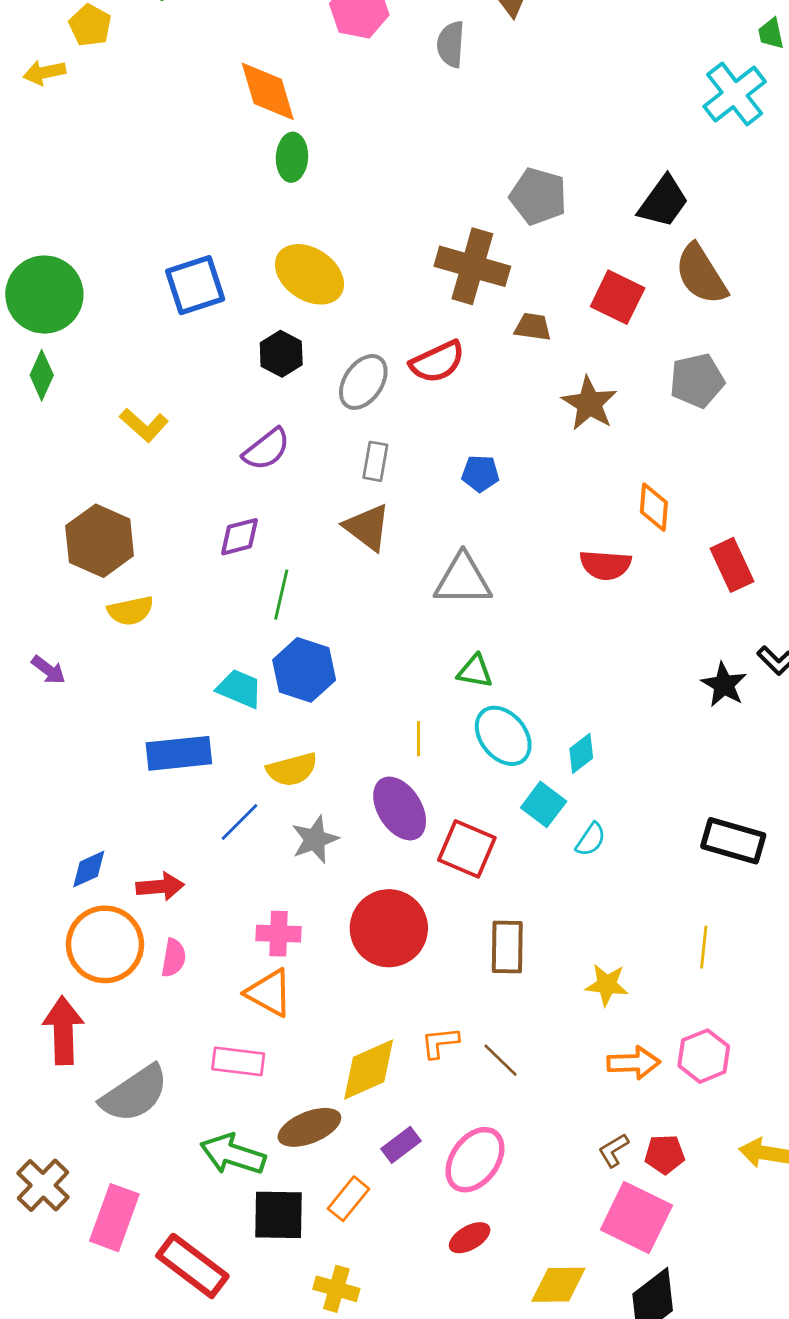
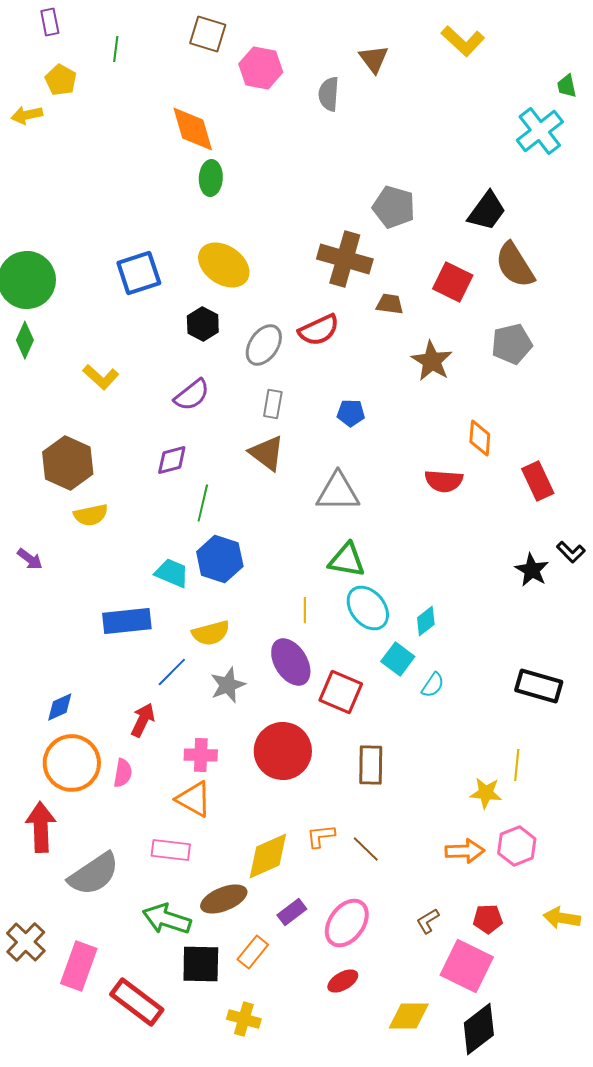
green triangle: (475, 671) -> (347, 560), size x1.4
red arrow: (160, 887) -> (143, 720), moved, turned -60
yellow star: (607, 985) -> (486, 793), moved
brown L-shape: (614, 1150) -> (428, 921), moved

